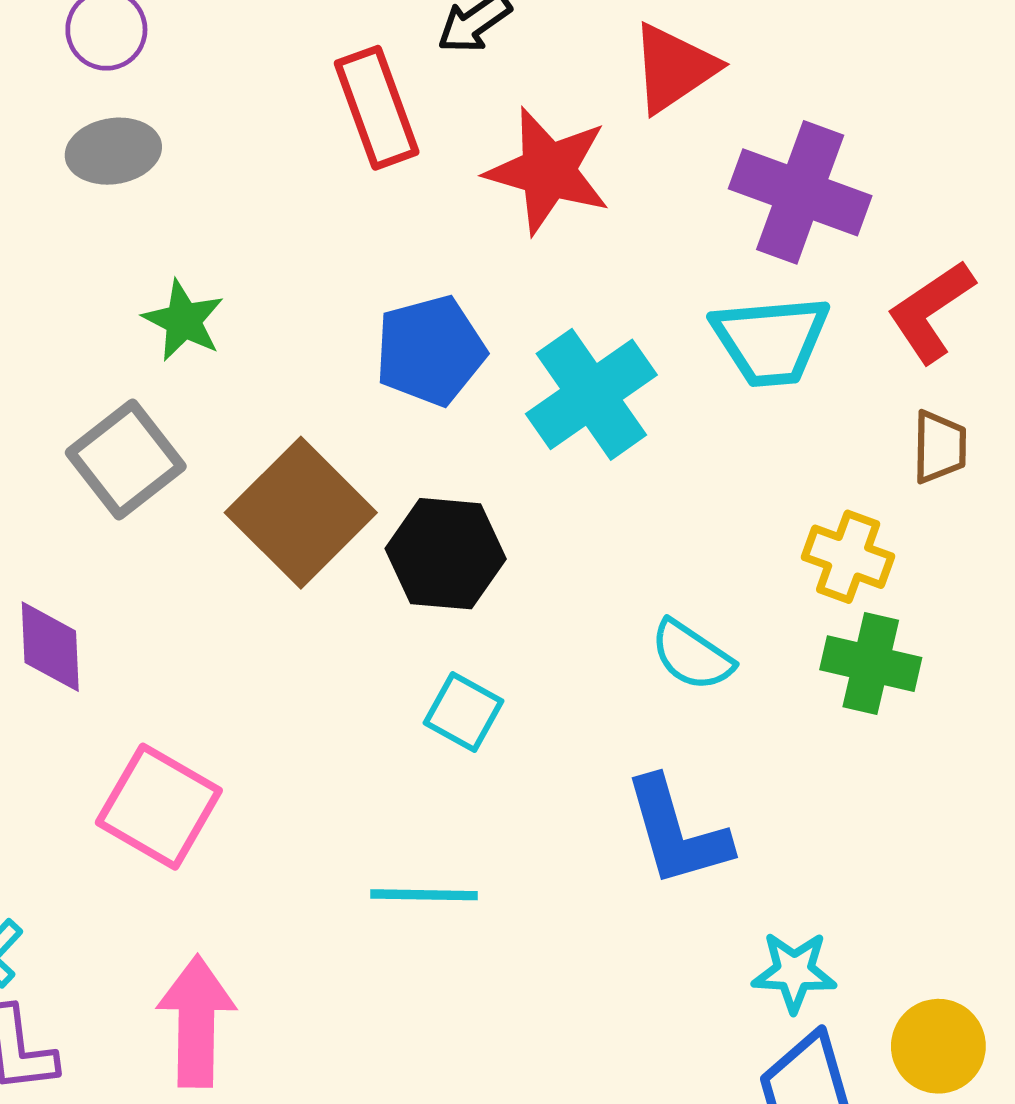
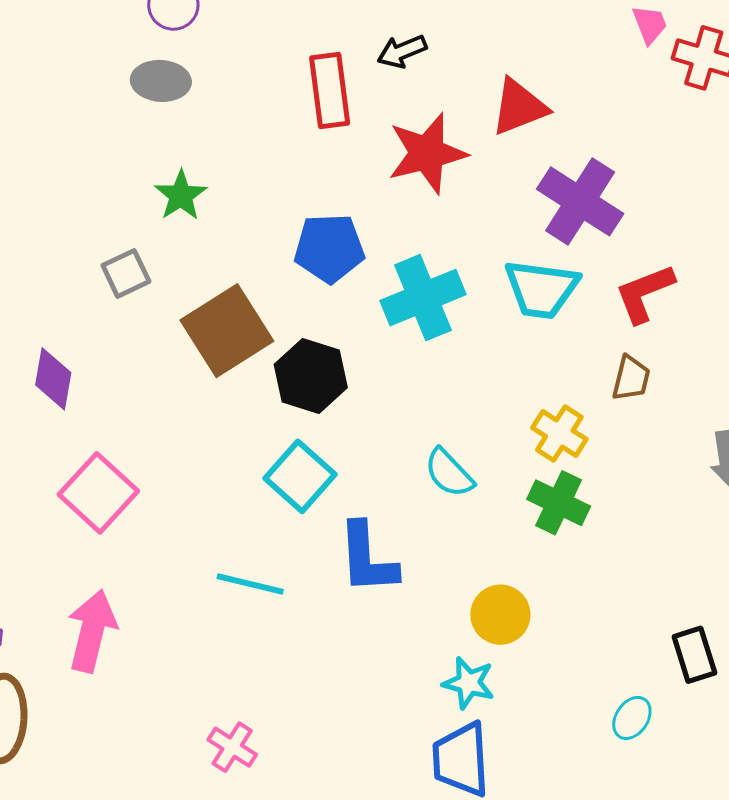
red star: (548, 171) -> (427, 153), turned 30
gray square: (126, 459) -> (126, 273), size x0.7
cyan square: (464, 712) -> (300, 476), size x1.4
blue L-shape: (677, 832) -> (367, 558), moved
yellow circle: (938, 1046) -> (500, 615), moved

